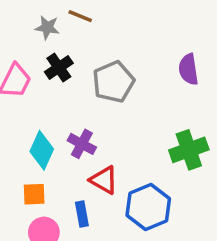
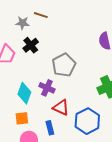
gray pentagon: (113, 82) -> (64, 65), moved

